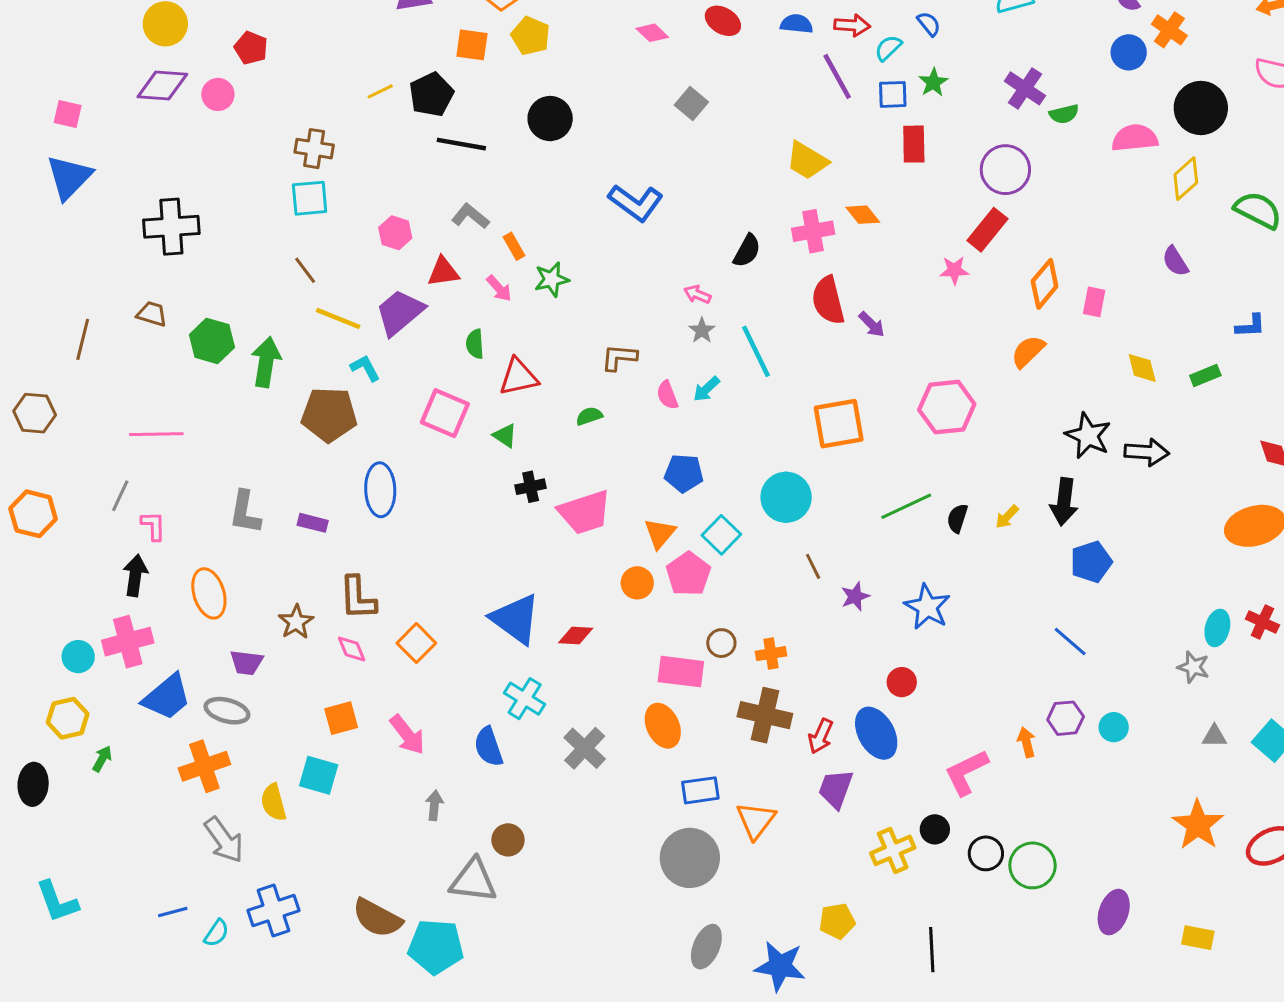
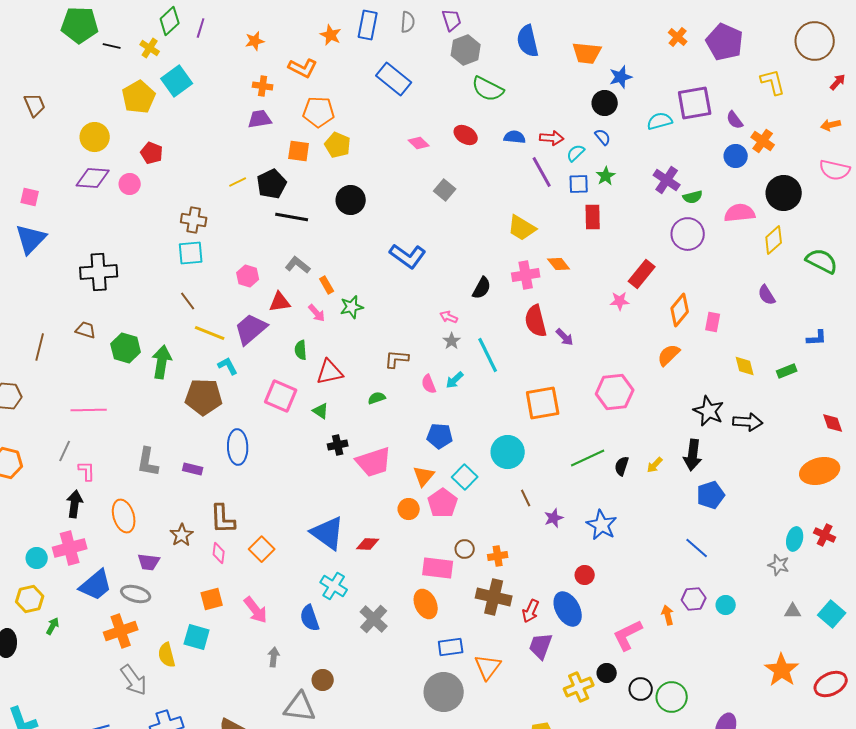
purple circle: (1005, 170) -> (688, 234), moved
pink diamond: (352, 649) -> (219, 553), turned 30

